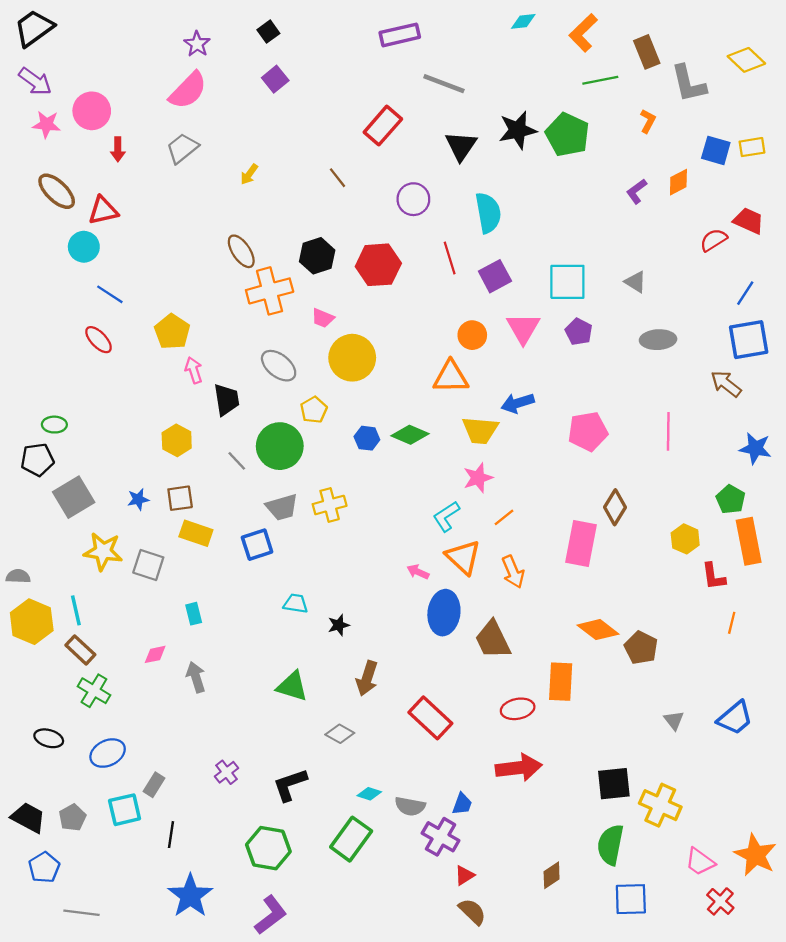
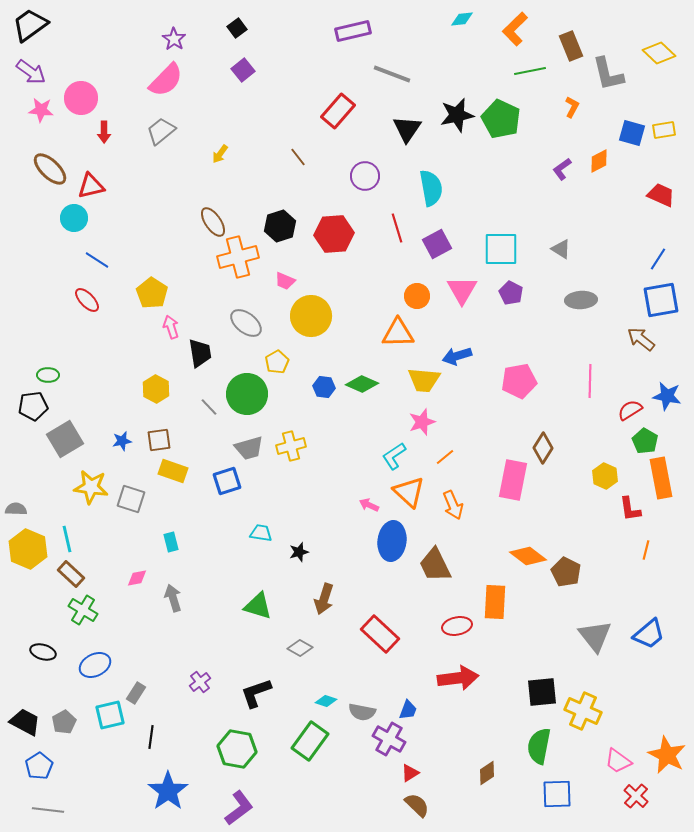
red semicircle: (714, 240) -> (630, 410), moved
gray triangle: (674, 720) -> (595, 636), size x1.8
gray line: (82, 913) -> (48, 810), moved

